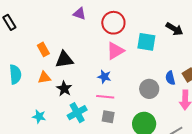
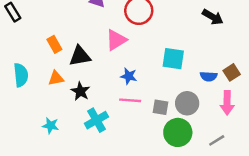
cyan square: (146, 42) -> (173, 59), moved
pink triangle: (115, 51) -> (116, 40), moved
blue semicircle: (170, 78) -> (209, 76), turned -72
gray circle: (149, 89) -> (187, 103), moved
gray square: (108, 117) -> (161, 107), moved

